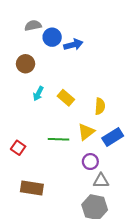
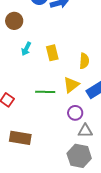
yellow rectangle: (66, 98) -> (52, 53), turned 35

